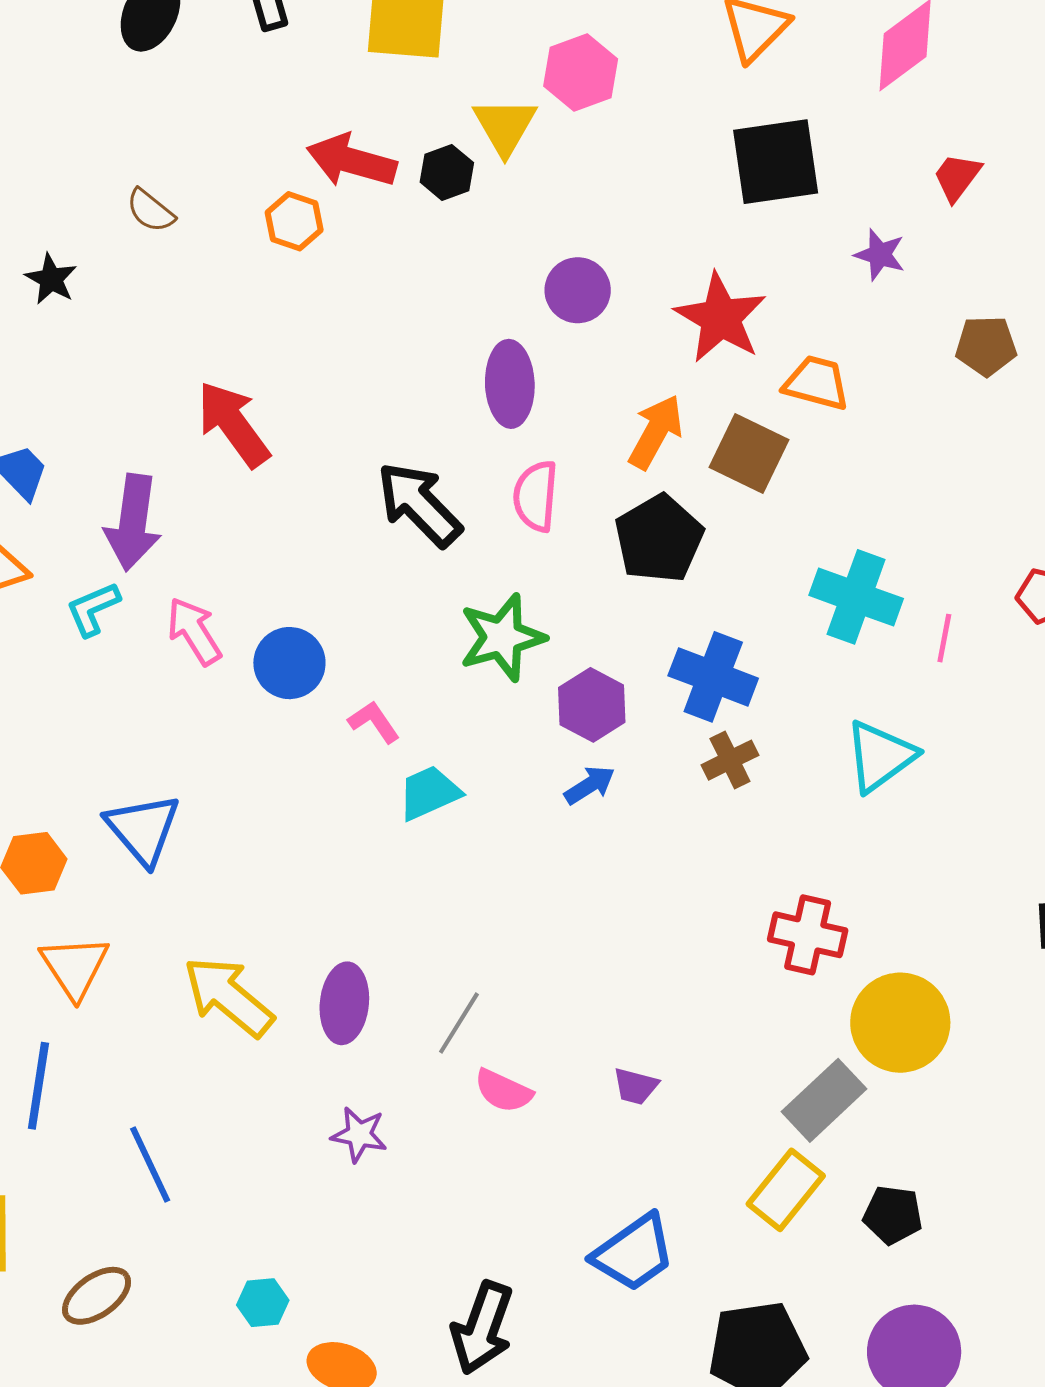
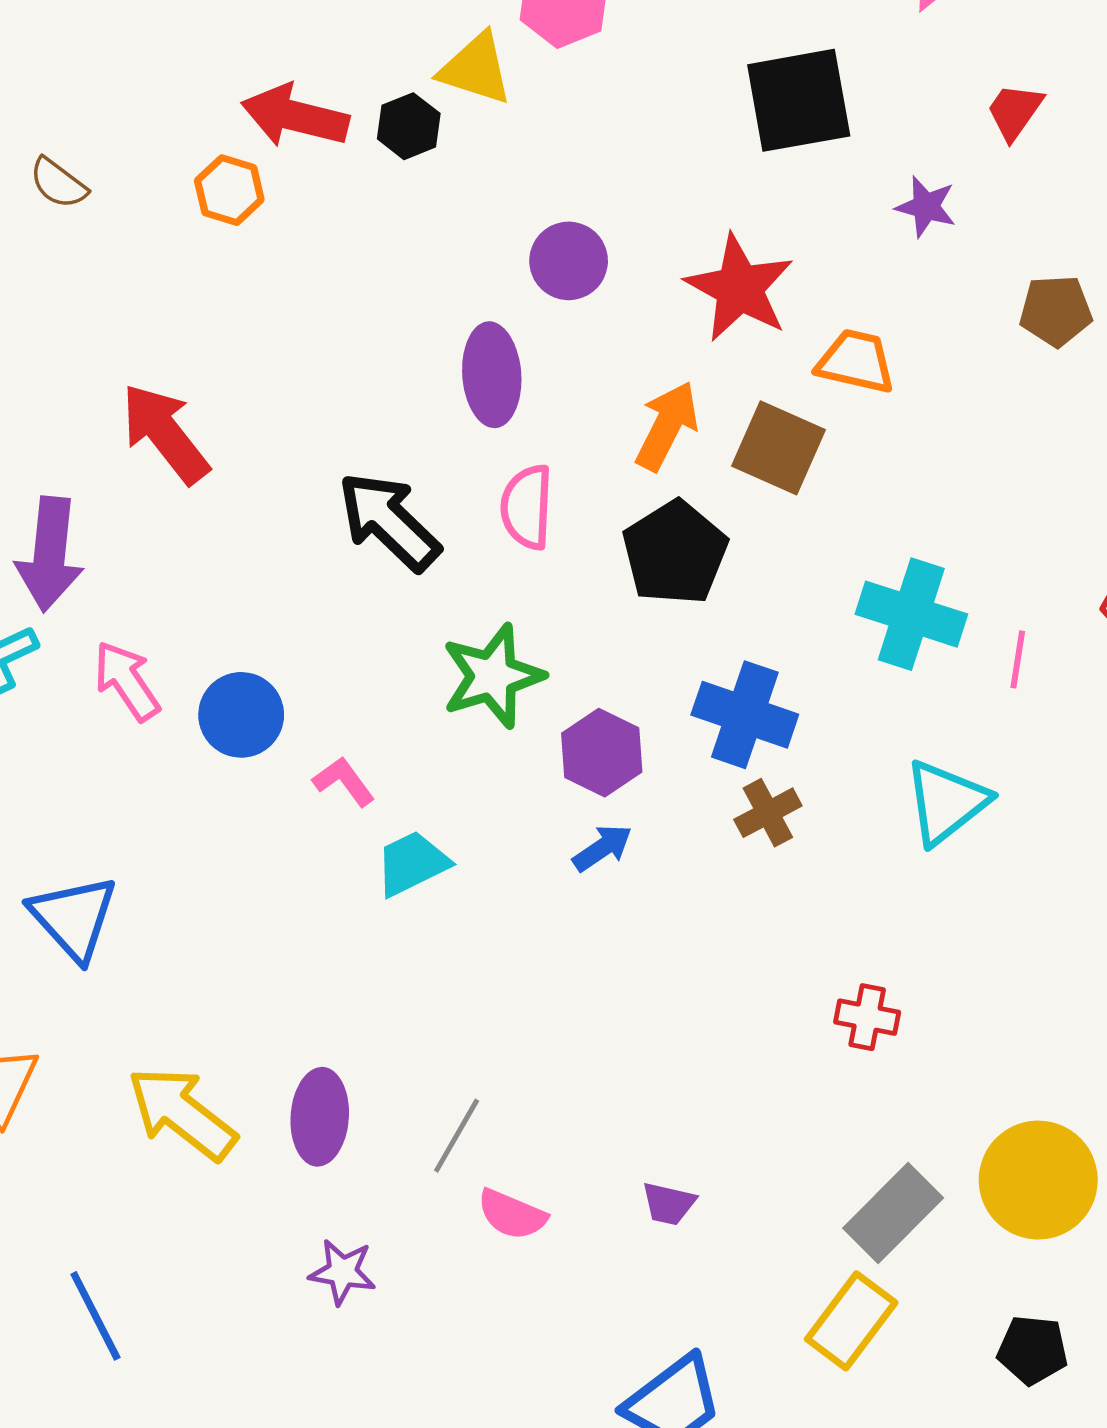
yellow triangle: (505, 126) -> (476, 69), turned -40
red cross: (808, 935) -> (867, 1017), size x0.7
yellow circle: (900, 1023) -> (1038, 1180), moved
black pentagon: (893, 1215) -> (1033, 1350), moved

